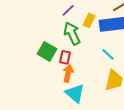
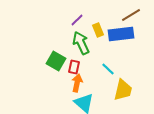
yellow rectangle: (89, 20) -> (98, 30), turned -48
cyan line: (108, 54) -> (108, 69), moved

